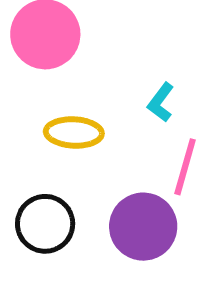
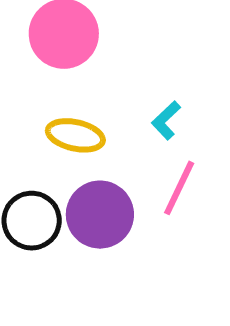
purple circle: (143, 227) -> (100, 215), moved

